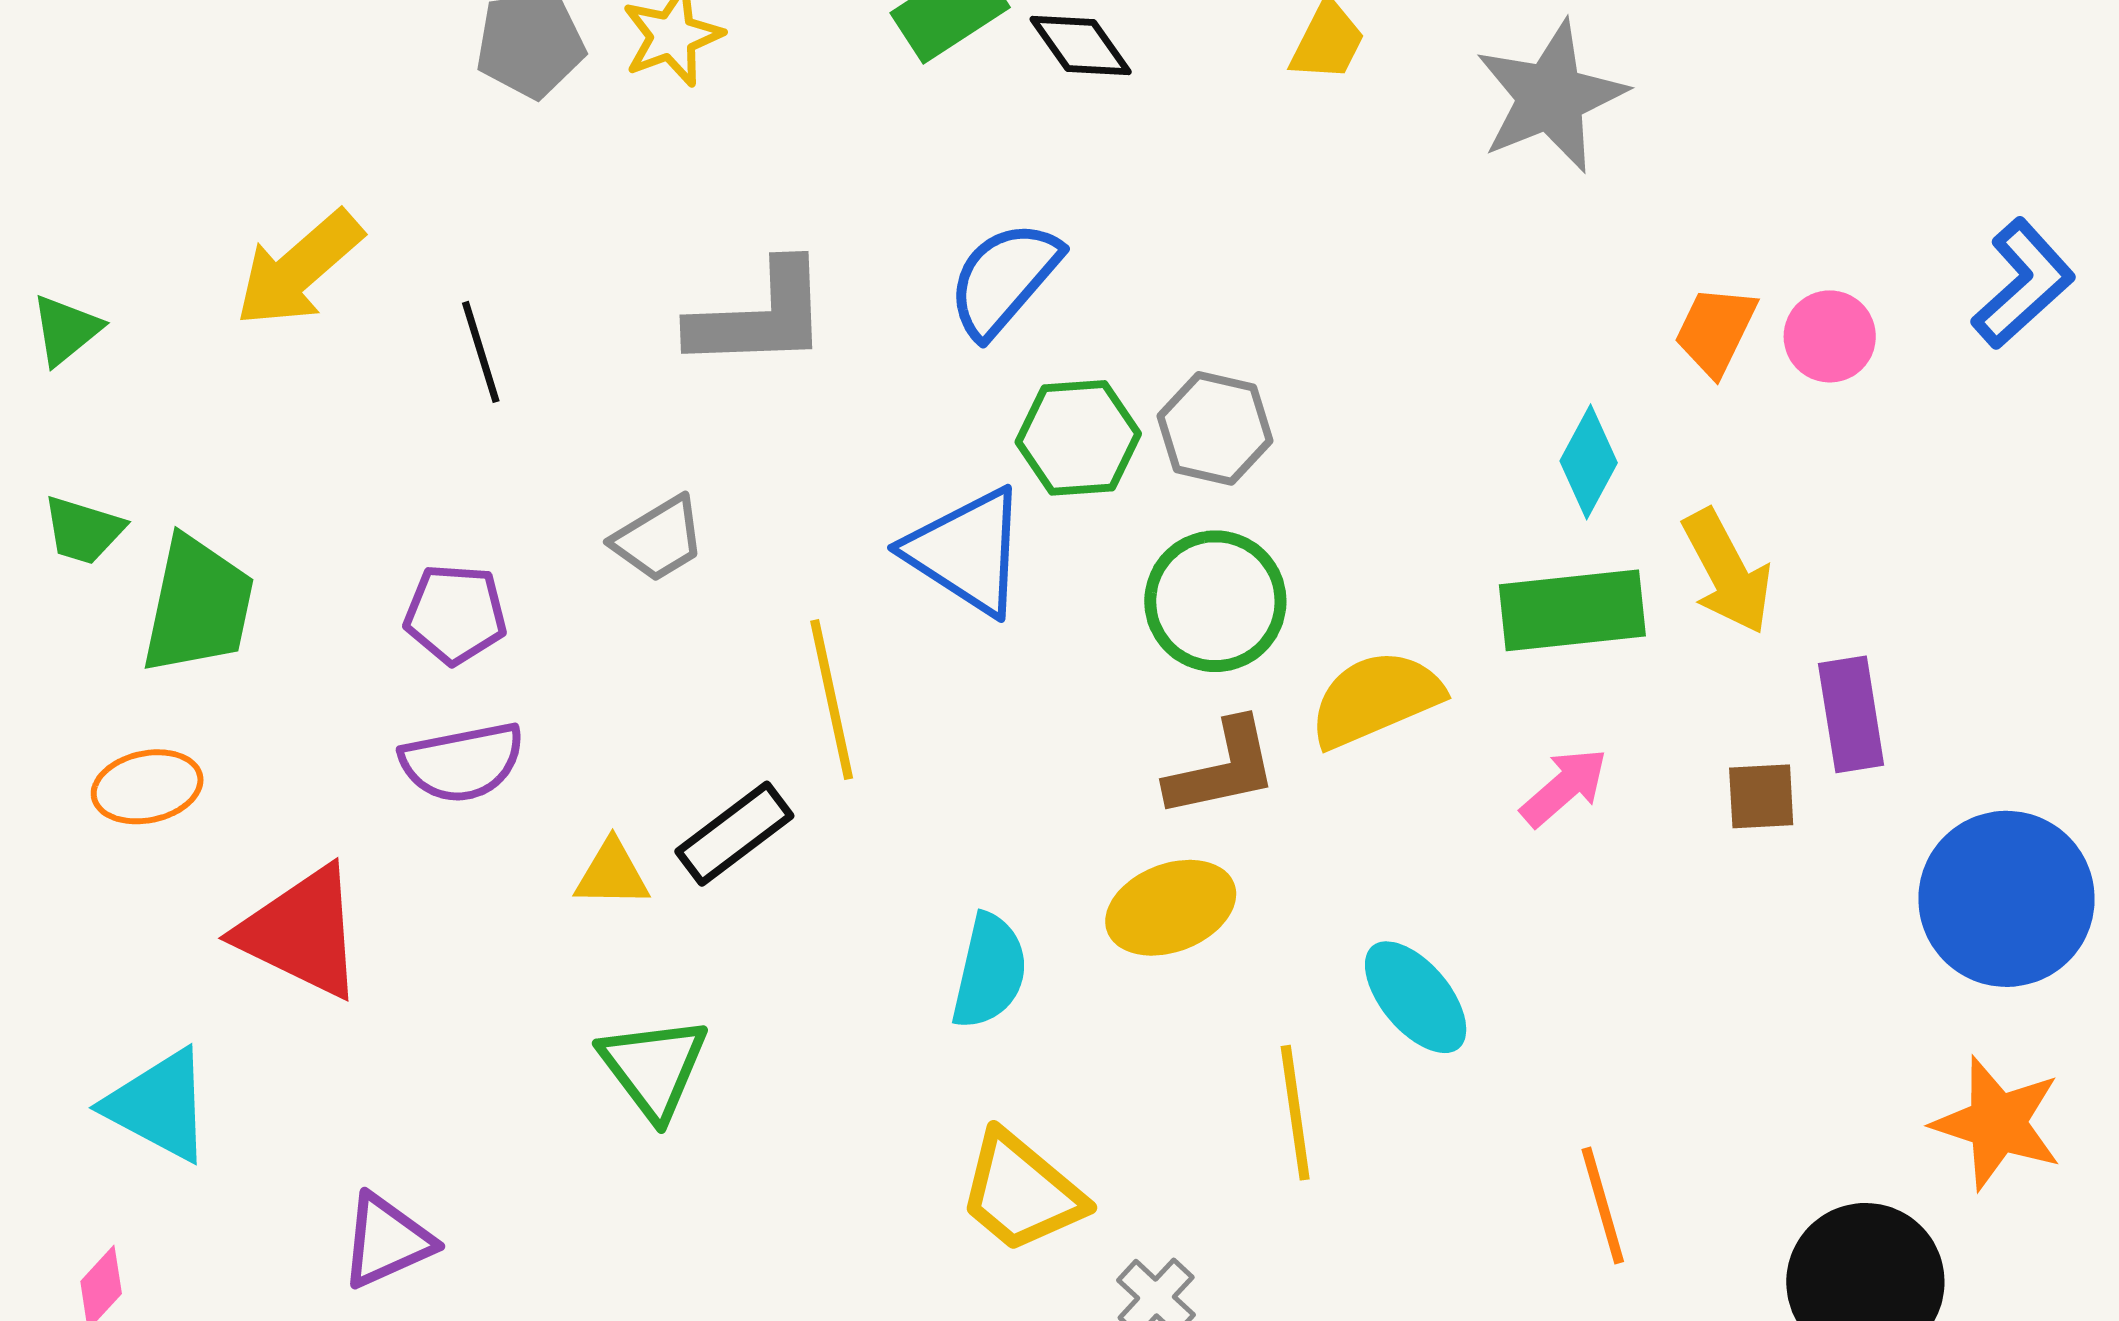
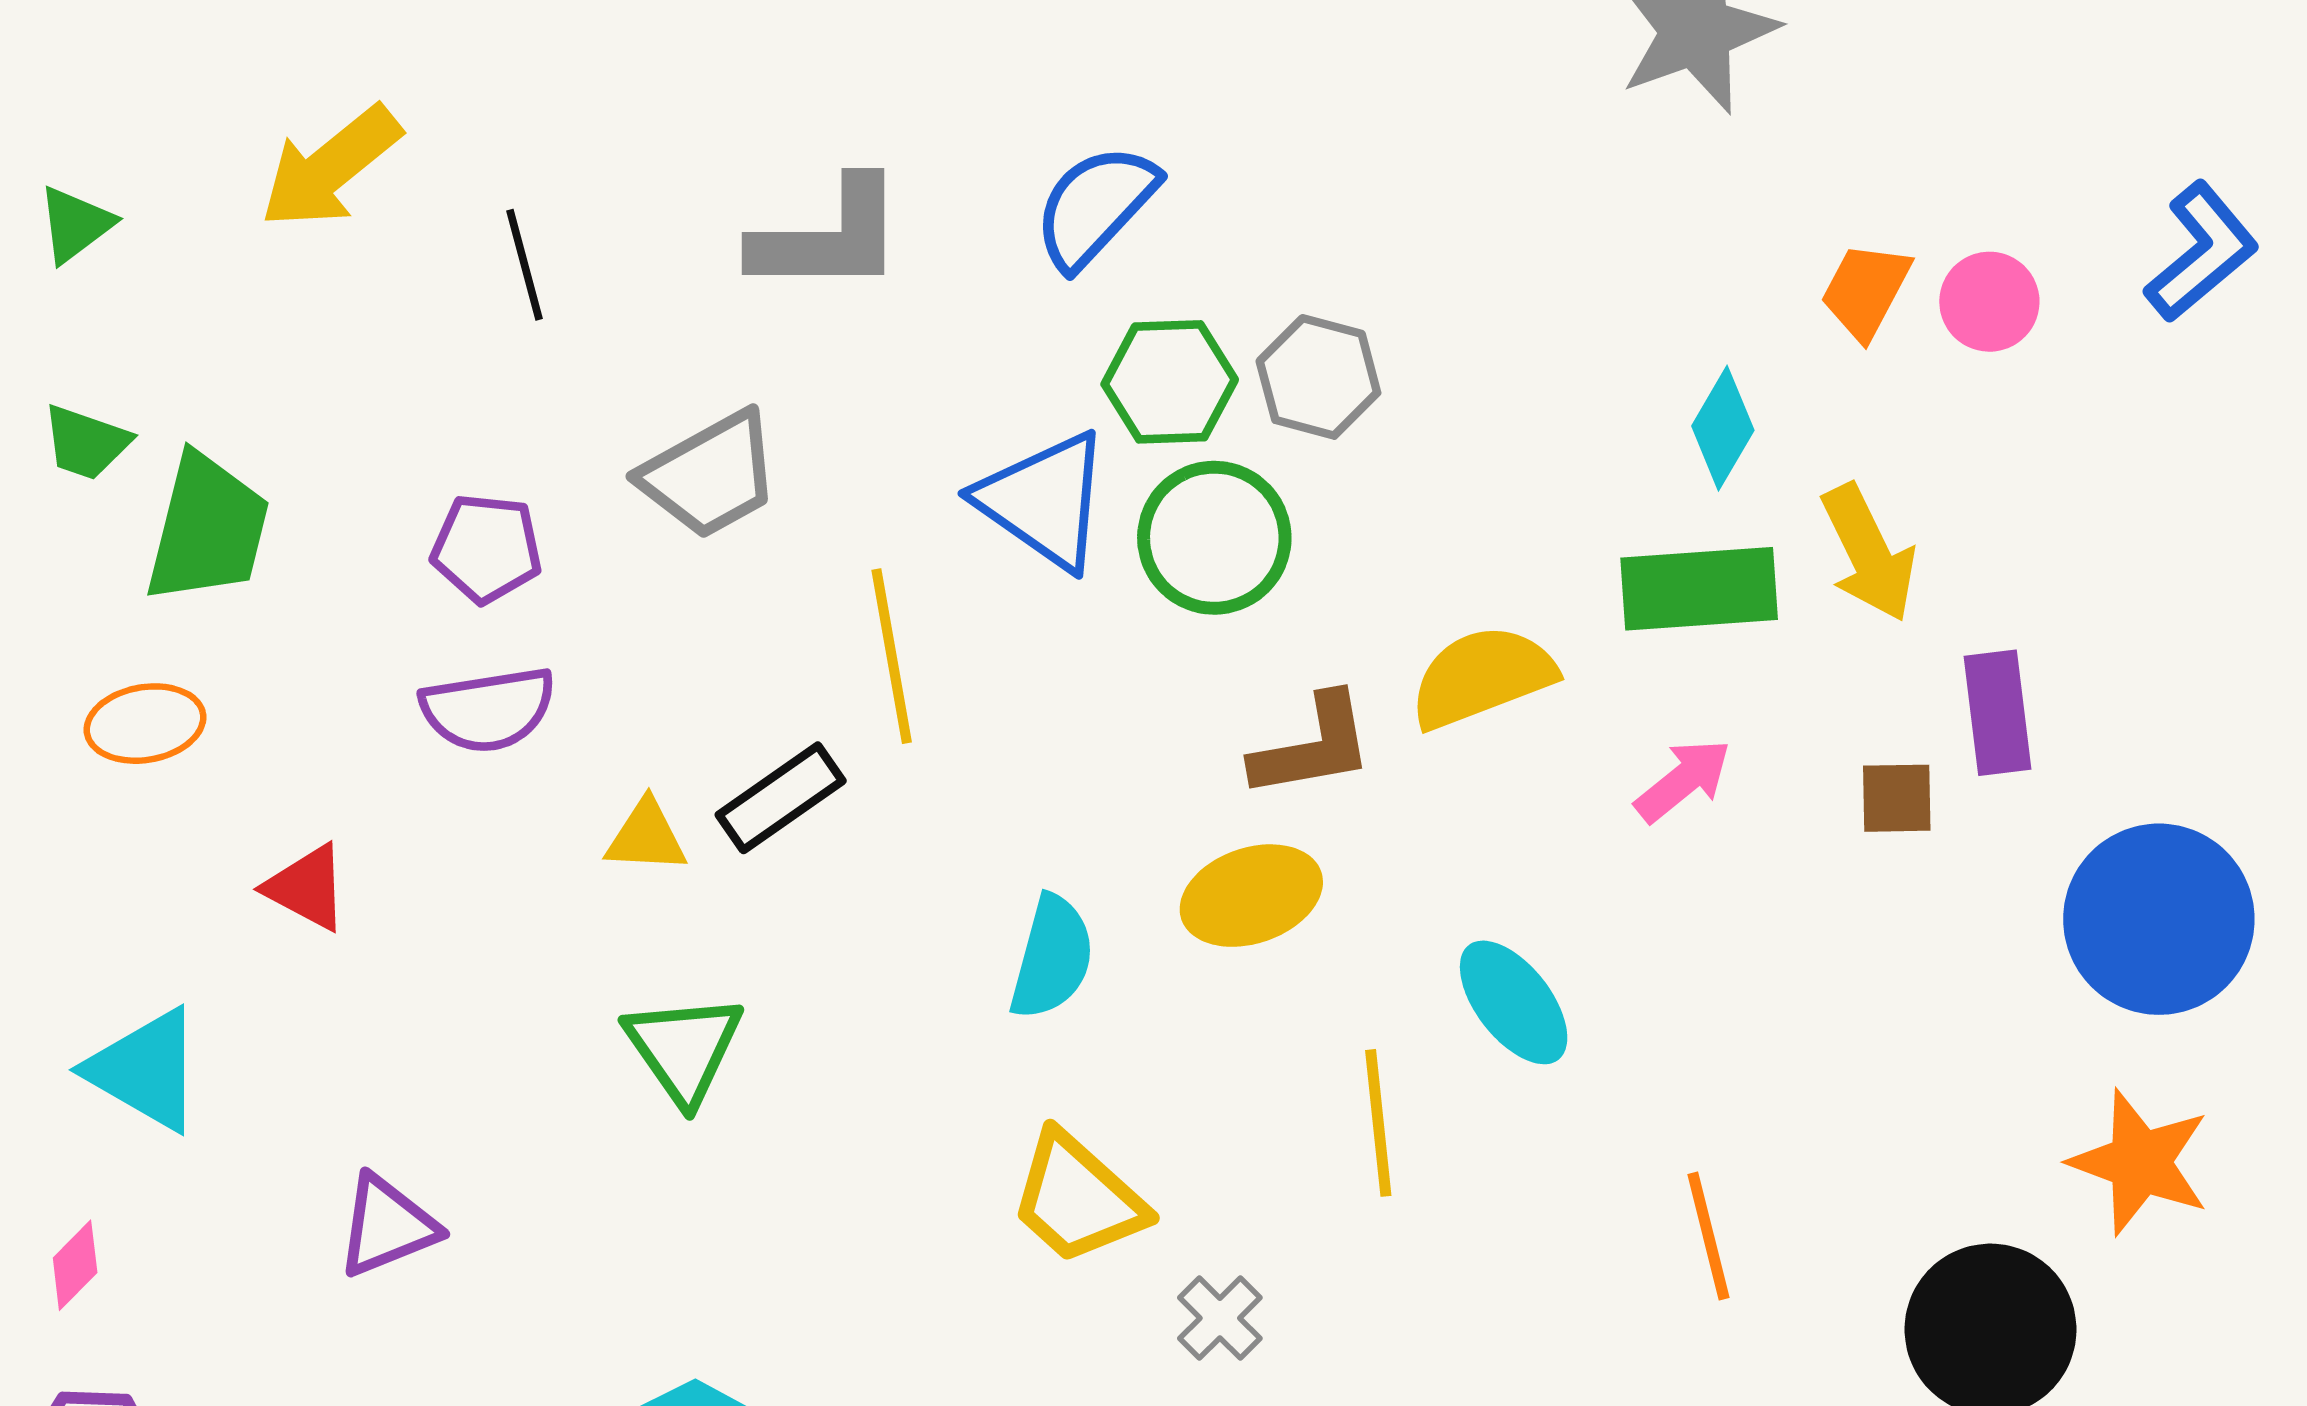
gray trapezoid: (659, 539) -> (710, 475), size x1.4
green circle: (1215, 601) -> (1214, 538), moved
red triangle: (301, 932) -> (307, 888), size x0.6

